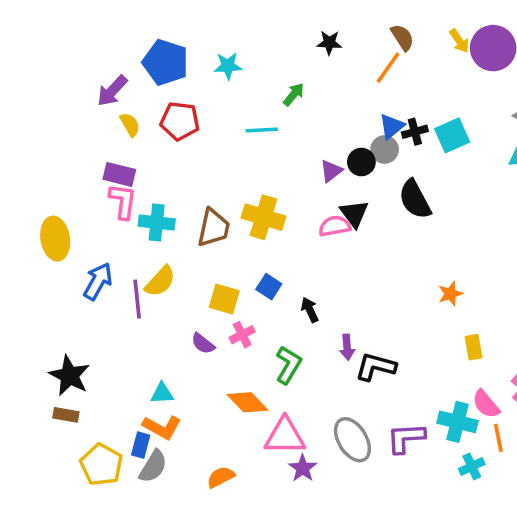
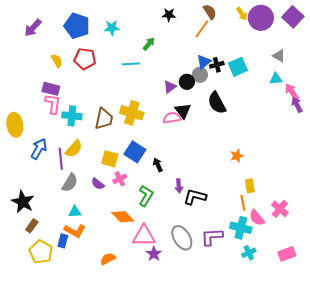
purple arrow: (112, 91) -> (33, 28), moved
blue square: (269, 287) -> (135, 152), size x1.5
brown rectangle: (66, 415) -> (32, 226), moved, turned -64
orange line: (498, 438) -> (243, 203), moved
gray semicircle: (153, 466) -> (70, 183), moved

